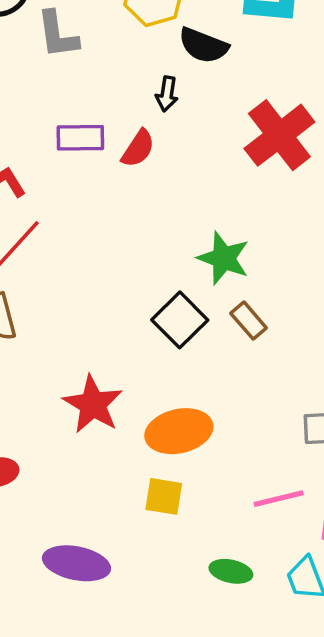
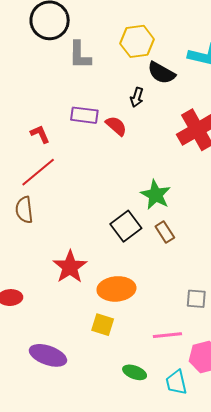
red semicircle: (138, 148) -> (116, 126), turned -90

